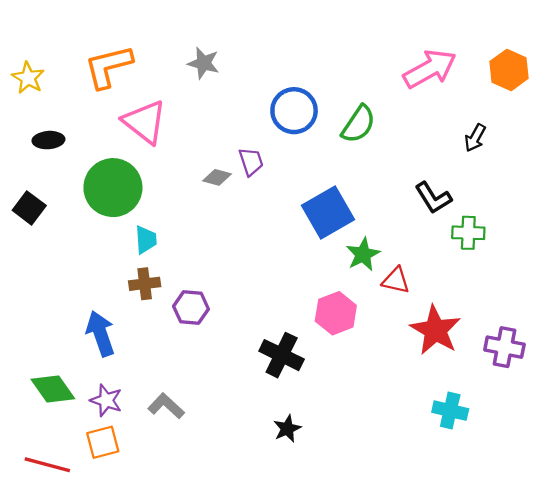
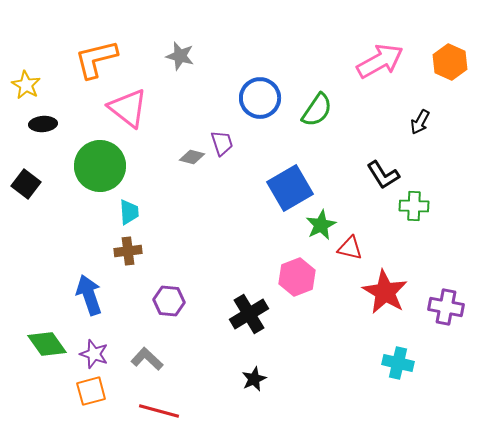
yellow star: (28, 78) -> (26, 85), moved
purple hexagon: (191, 308) -> (169, 301), moved
black cross: (282, 355) -> (249, 314), turned 33
red line: (47, 465) -> (159, 411), moved

